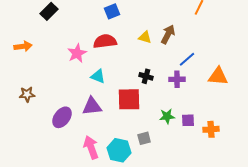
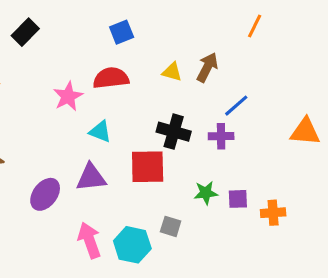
black cross: (146, 76) -> (174, 132), size x1.5
orange triangle: (218, 76) -> (305, 132), moved
gray square: (144, 138) -> (171, 226), turned 32

